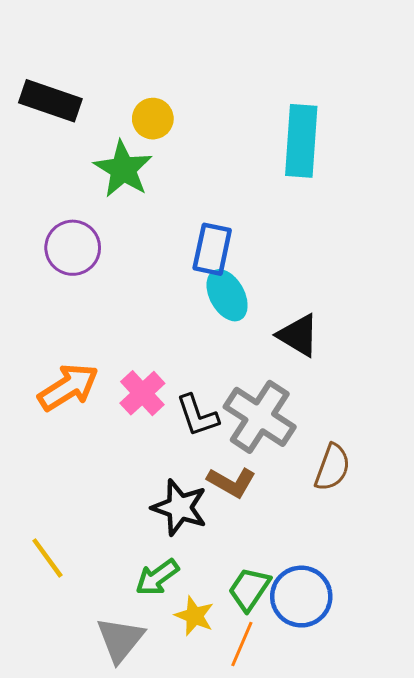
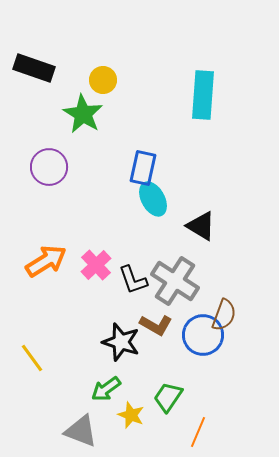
yellow line: (47, 558) -> (32, 358), moved
blue circle: (301, 597) -> (203, 335), moved
gray triangle: (120, 640) -> (81, 431), turned -48
orange line: (242, 644) -> (198, 432), moved

